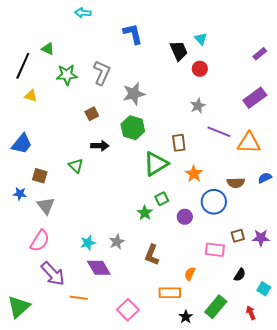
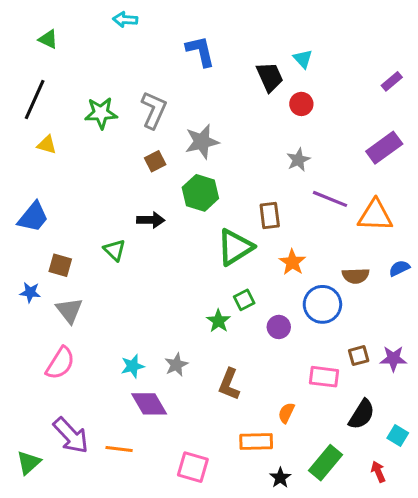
green triangle: (48, 49) -> (48, 39), moved
brown square: (92, 114) -> (155, 161), moved
purple arrow: (53, 274) -> (71, 435), moved
black semicircle: (240, 275) -> (362, 414), size x1.5
green triangle: (19, 307) -> (29, 463), size x0.7
pink square: (128, 310) -> (193, 467), turned -30

